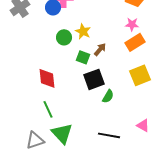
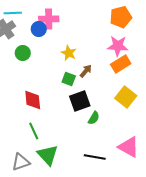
pink star: (132, 24) -> (118, 46), size x1.5
green circle: (64, 37) -> (23, 53), moved
yellow square: (140, 75) -> (126, 97), turned -30
pink triangle: (143, 125) -> (129, 147), size x1.6

